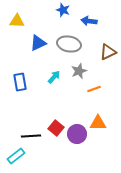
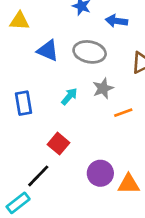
blue triangle: (38, 43) -> (48, 51), turned 48
orange triangle: (98, 123) -> (129, 184), moved
red square: (56, 128) -> (59, 144), moved
black line: (31, 136) -> (38, 176), turned -42

